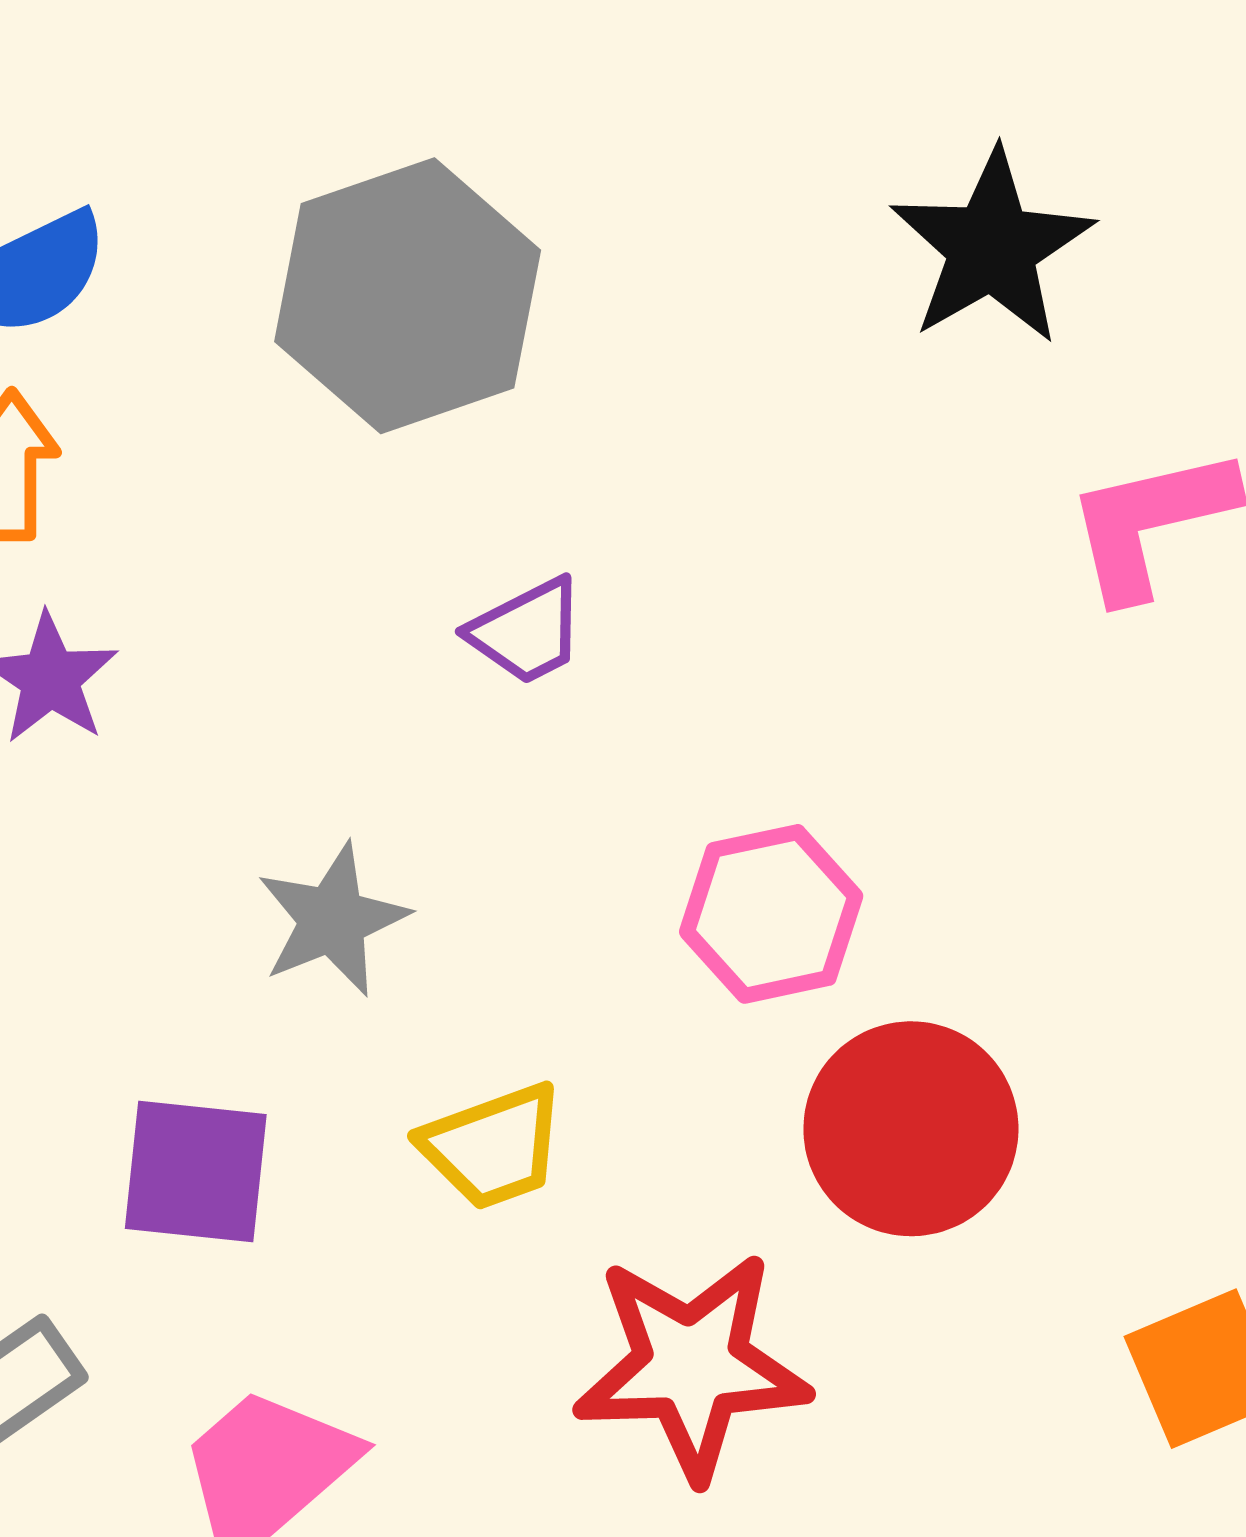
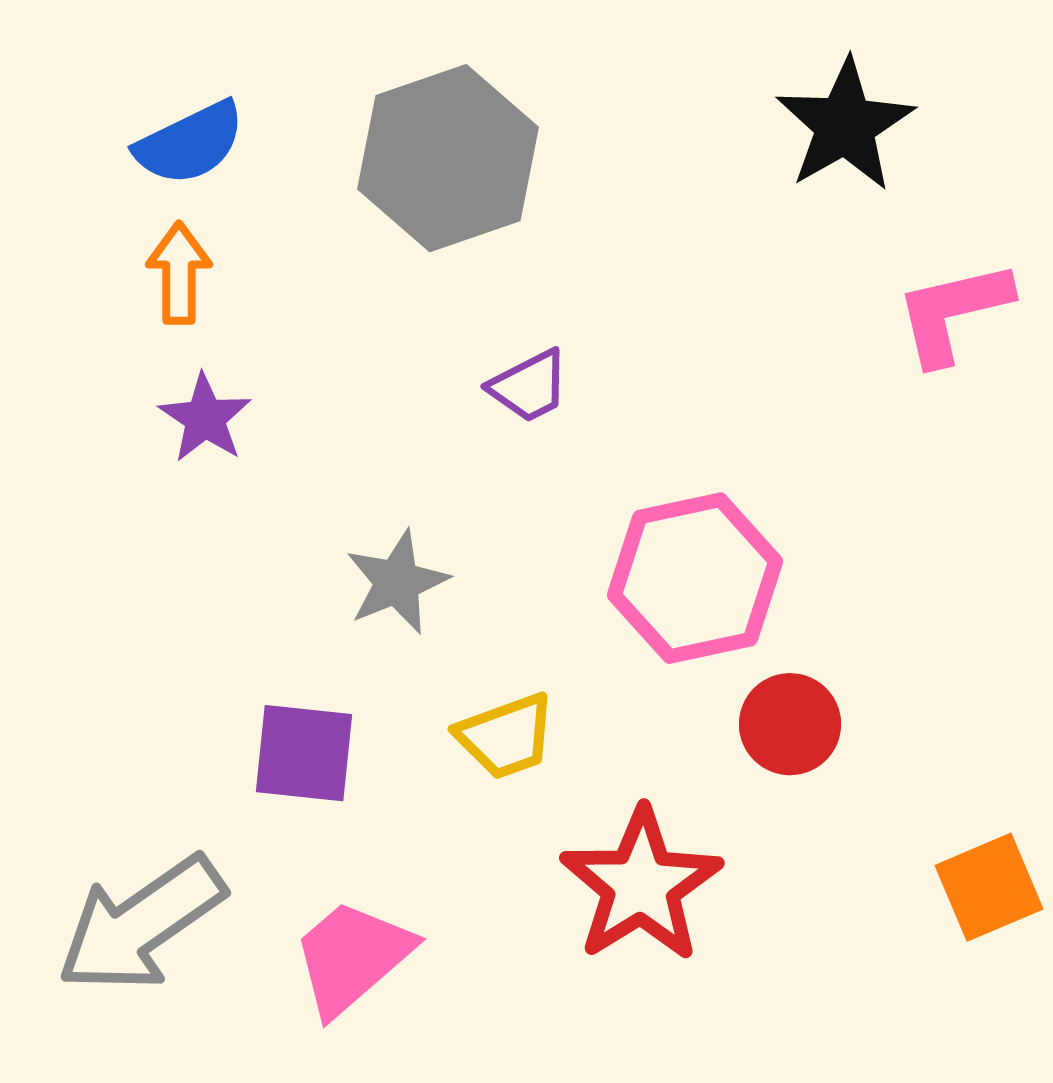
pink hexagon: (771, 914) -> (695, 578), size x1.4
red circle: (911, 1129) -> (790, 724), size x0.7
red star: (692, 1366) -> (641, 885), turned -30

